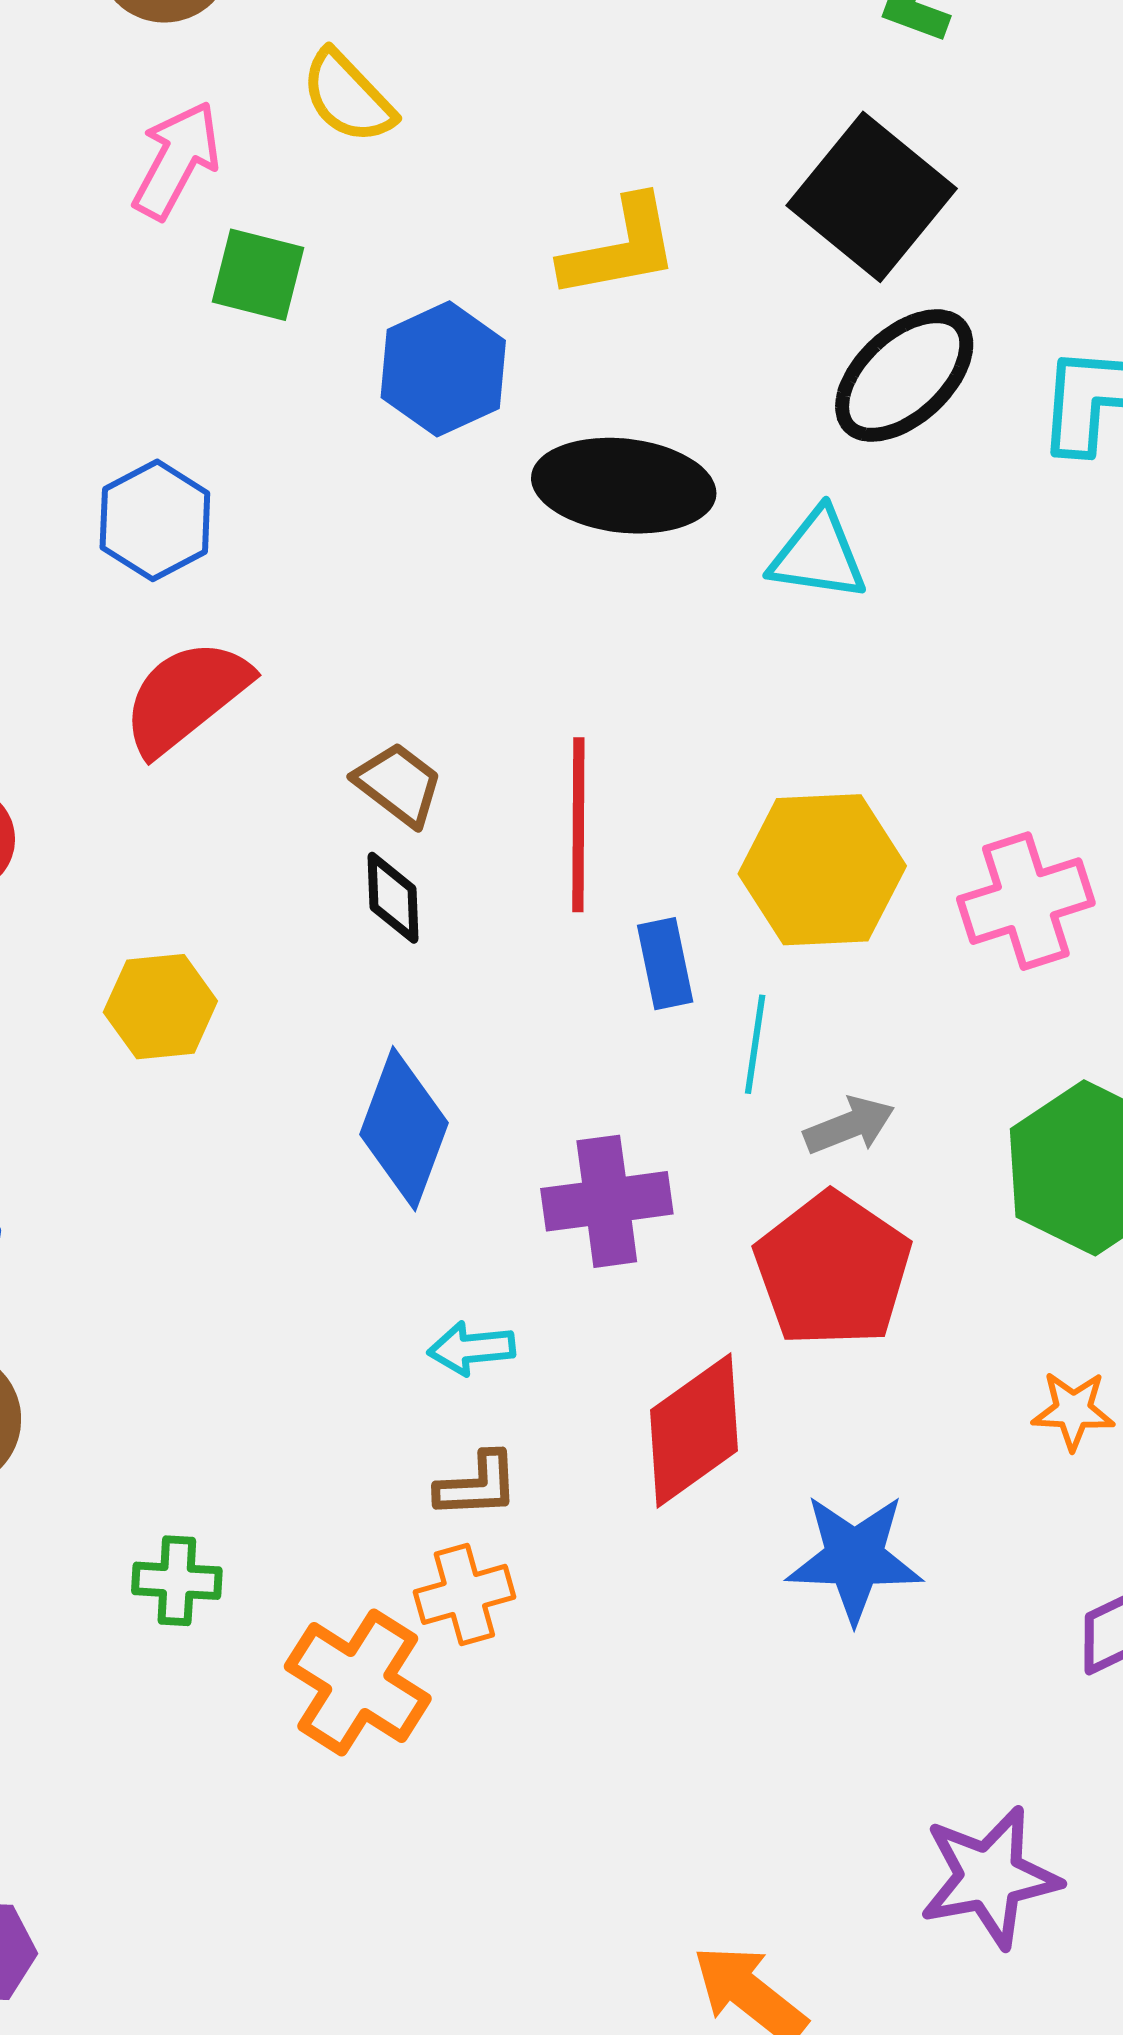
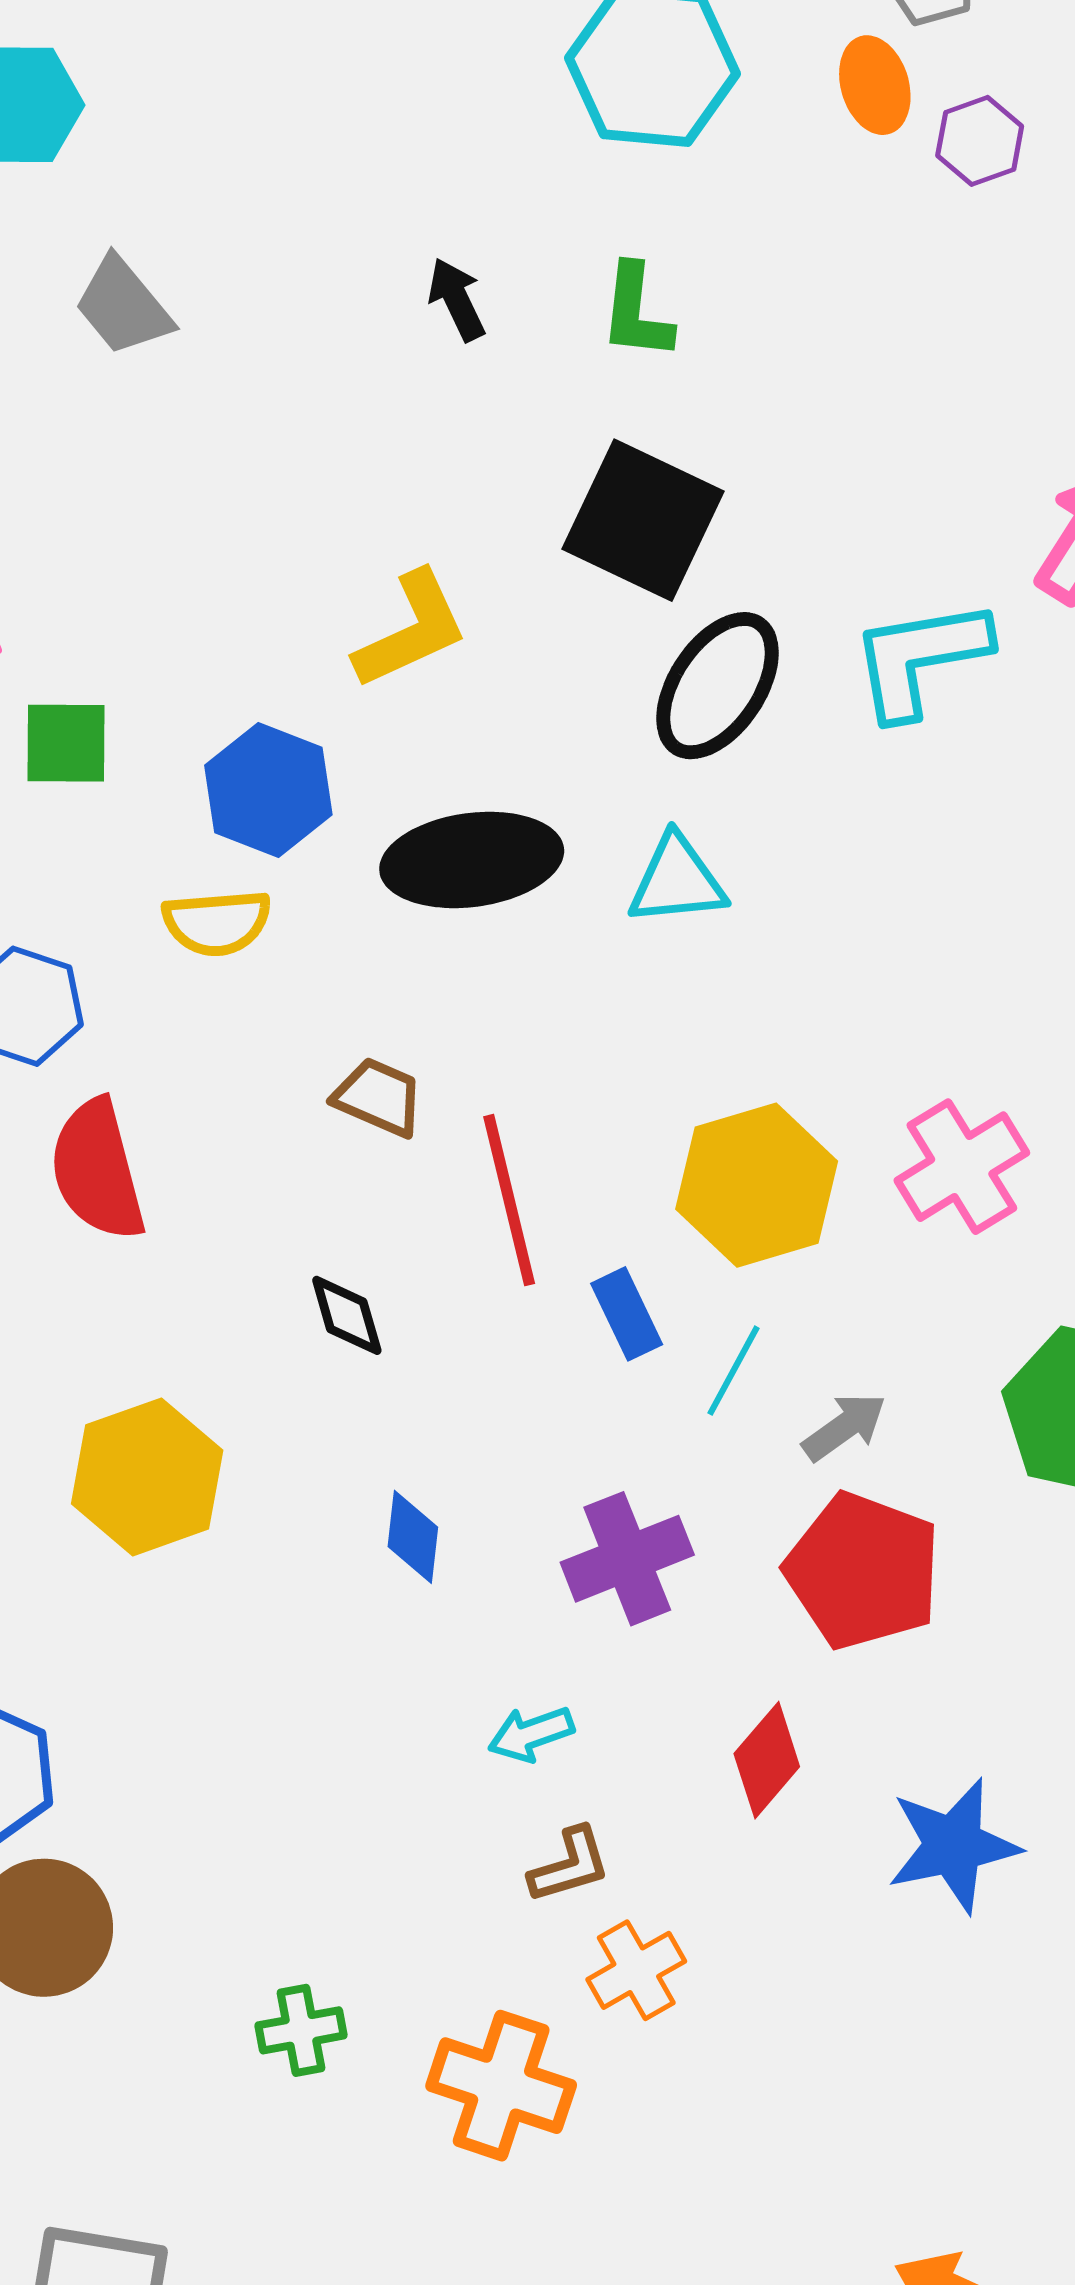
yellow semicircle: (348, 97) -> (217, 923), moved, turned -37
red semicircle: (186, 697) -> (97, 1170), turned -52
brown trapezoid: (399, 784) -> (378, 1097), moved
yellow hexagon: (160, 1007) -> (147, 1477), size x1.4
cyan line: (755, 1044) -> (733, 1371), turned 34
blue diamond: (404, 1129) -> (413, 1537), size x0.6
red diamond: (694, 1430) -> (767, 1760), size x0.7
orange cross: (464, 1594) -> (636, 1970), moved

